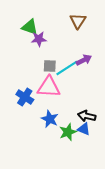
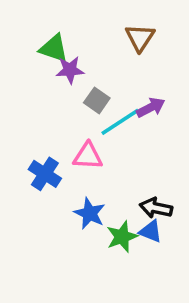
gray square: (50, 66) -> (97, 100), moved, turned 32
pink triangle: (49, 87) -> (88, 156), size x0.7

